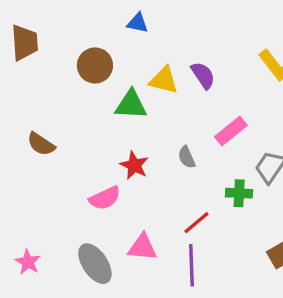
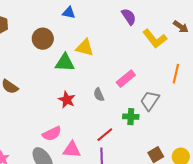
purple semicircle: (203, 75) -> (129, 17), moved
pink semicircle: (105, 198) -> (52, 134), moved

